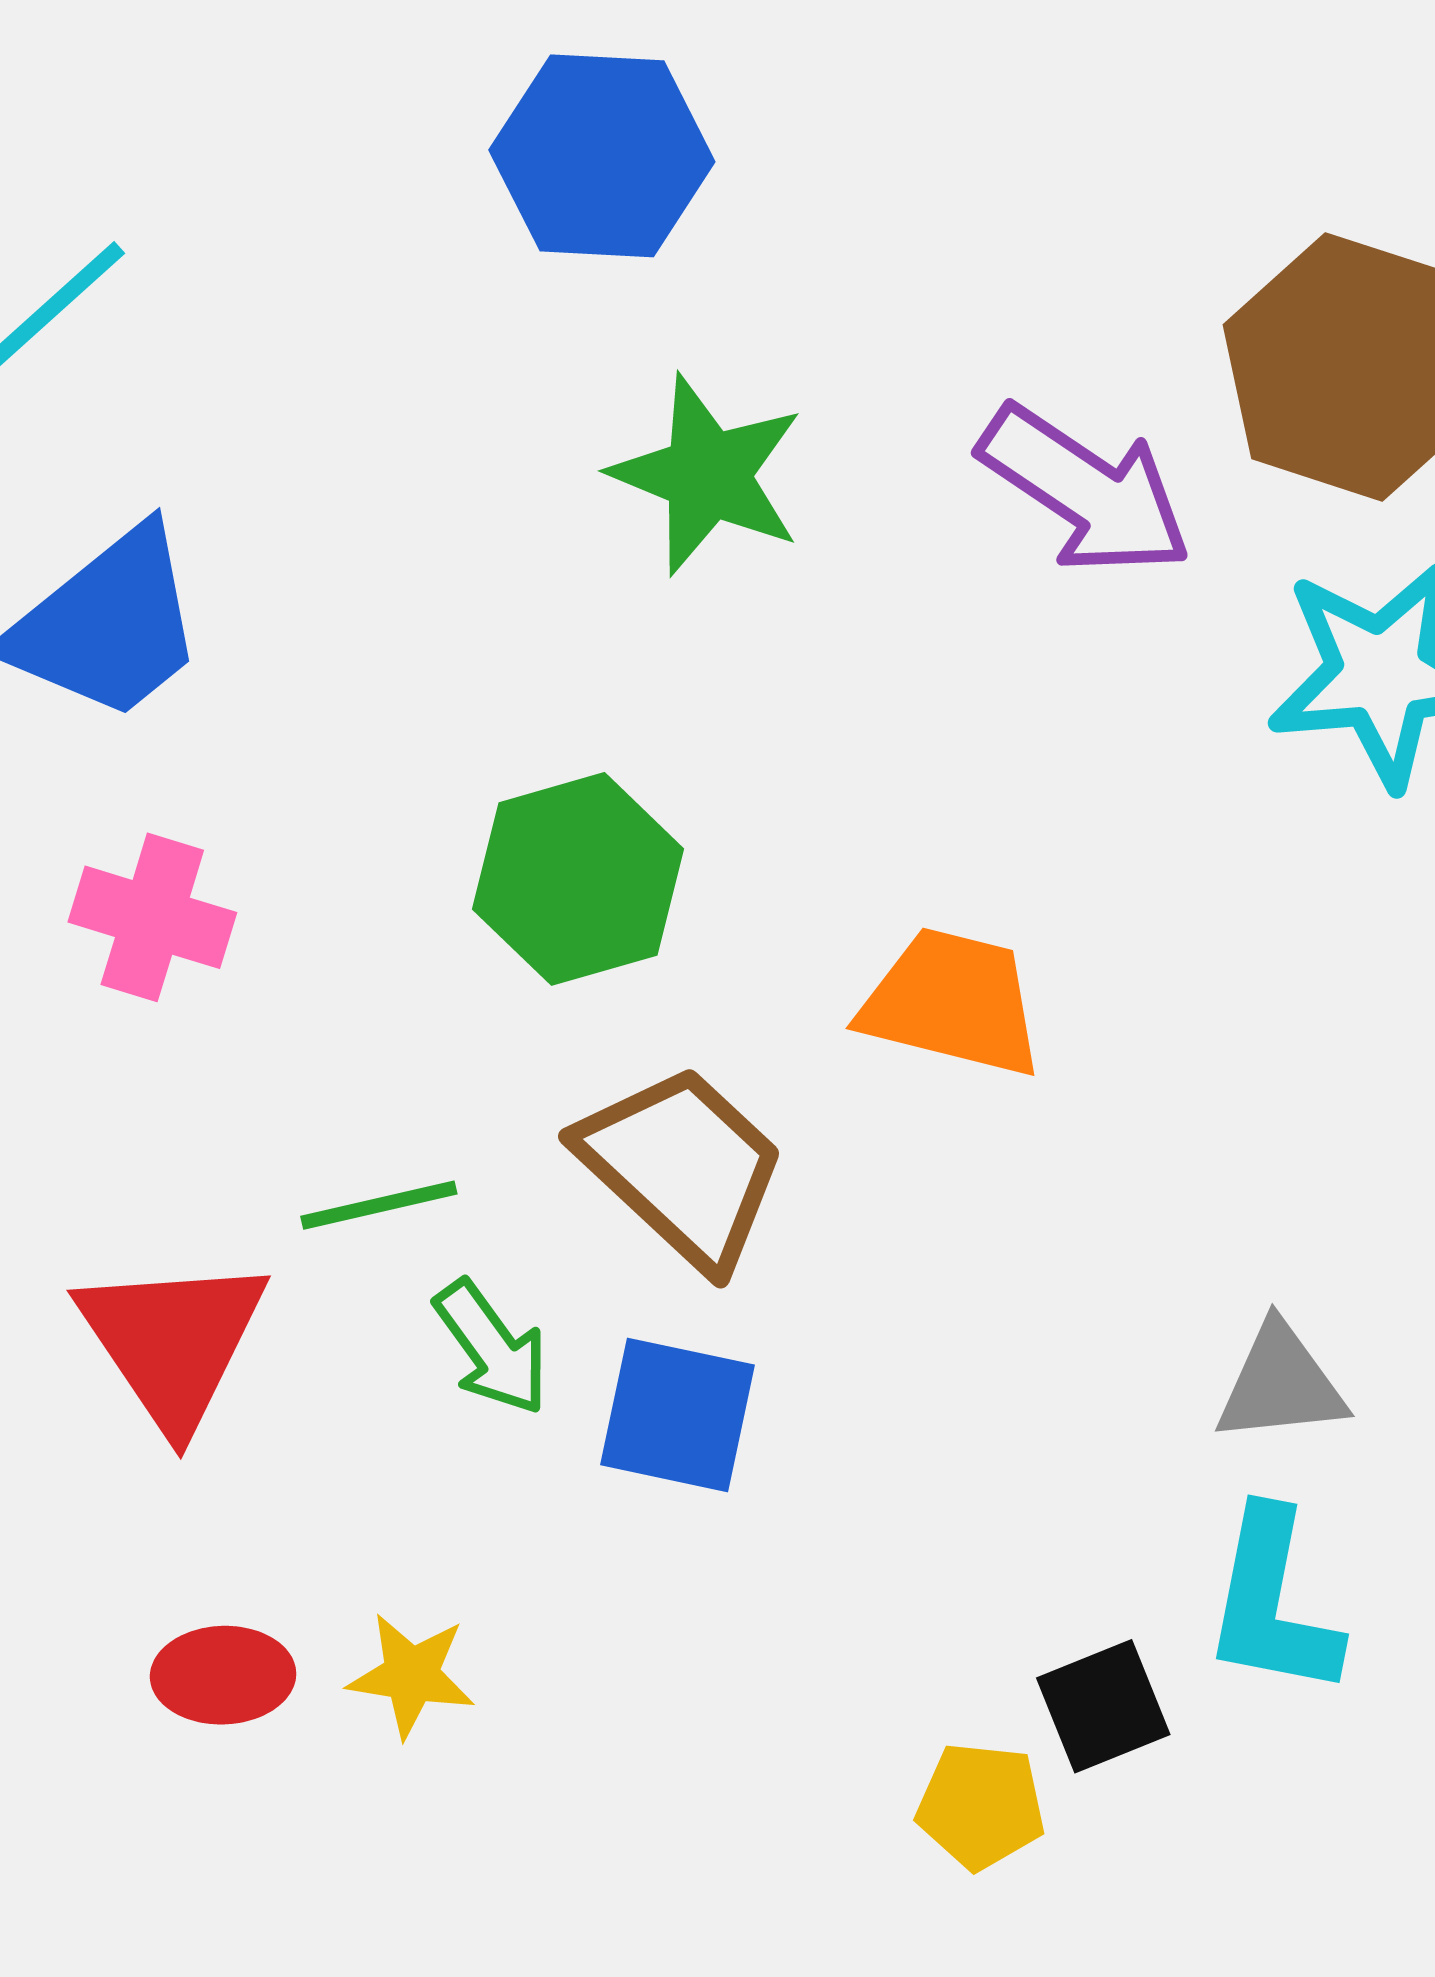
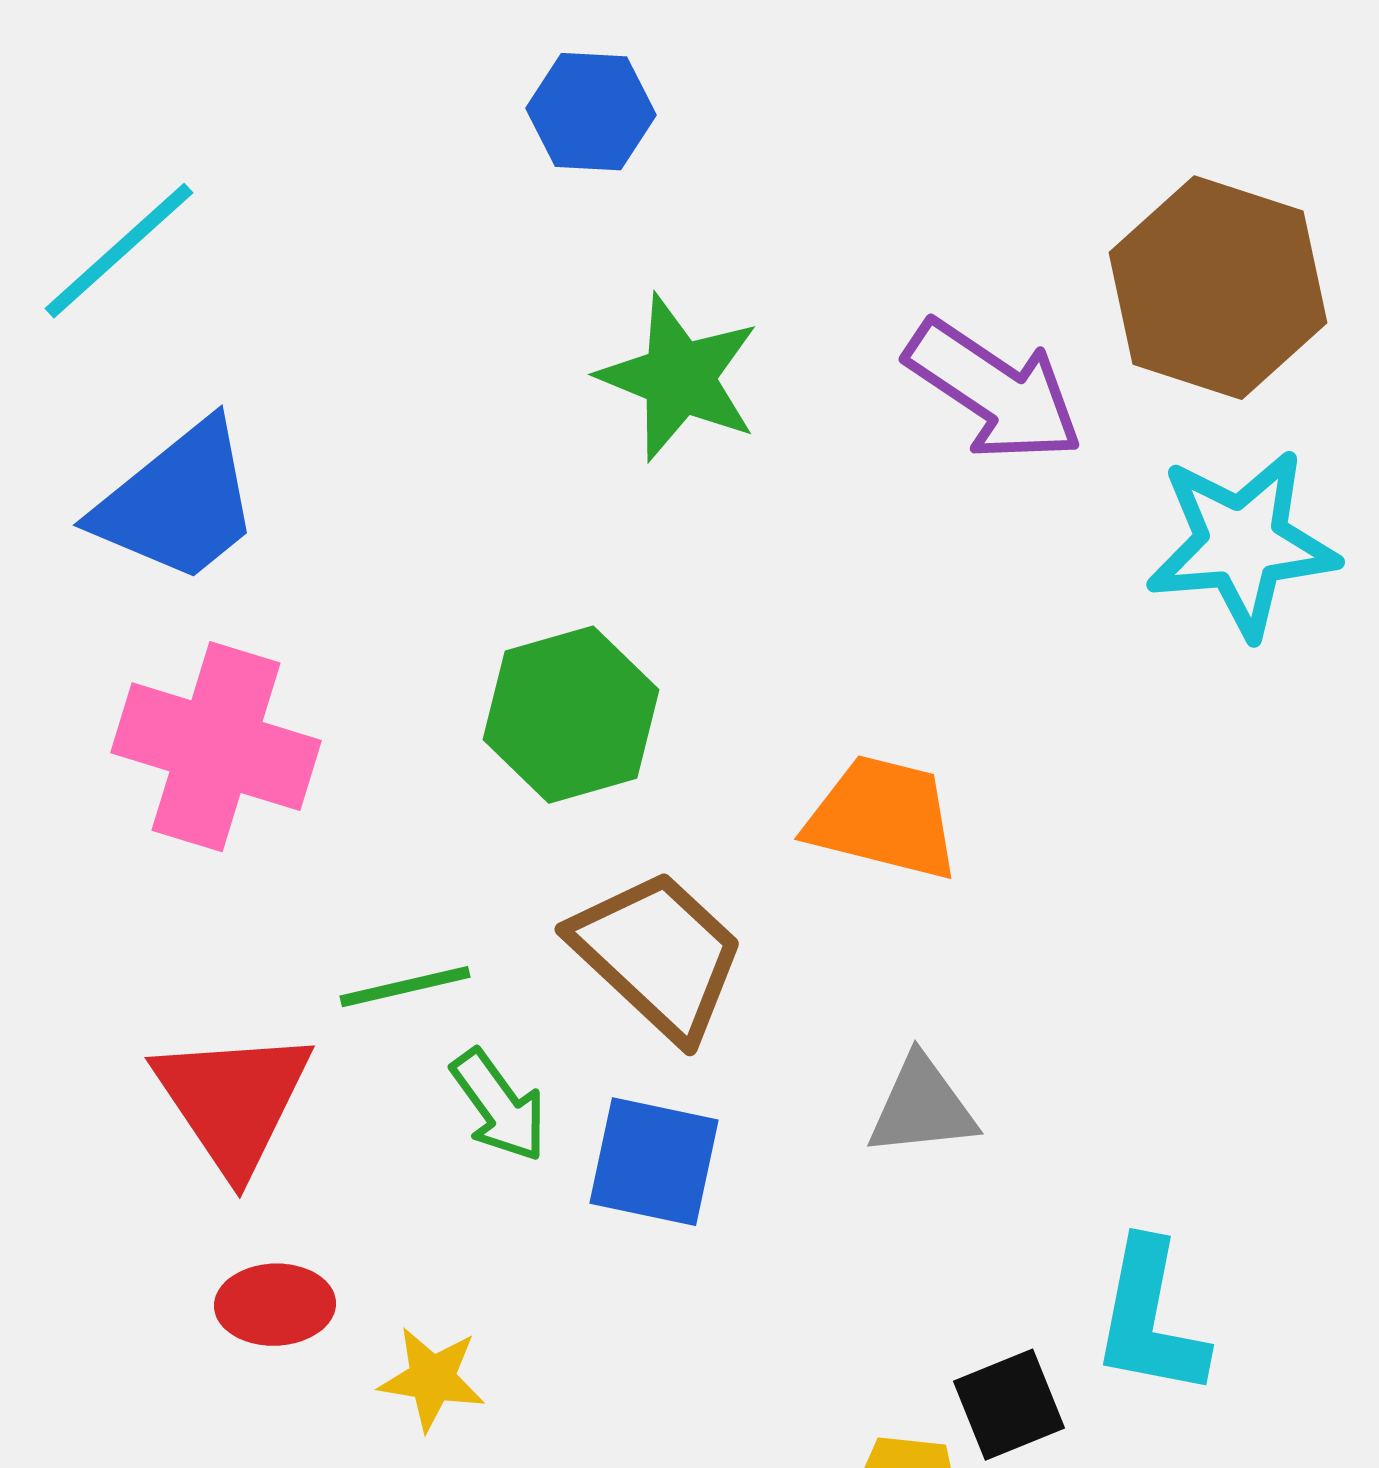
blue hexagon: (602, 156) -> (591, 112), size x0.7
pink cross: (152, 917) -> (216, 747), size x1.5
gray triangle: (1281, 1384) -> (922, 1107), moved
red ellipse: (223, 1675) -> (275, 1305), moved

